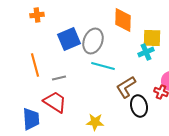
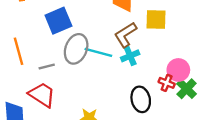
gray ellipse: (93, 41) -> (76, 49), moved
cyan cross: (146, 52) -> (130, 56), moved
brown L-shape: (126, 87) -> (125, 35), moved

